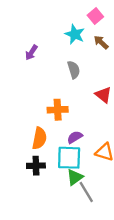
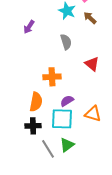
green triangle: (75, 177) -> (67, 145), moved
gray line: (86, 192) -> (48, 149), moved

